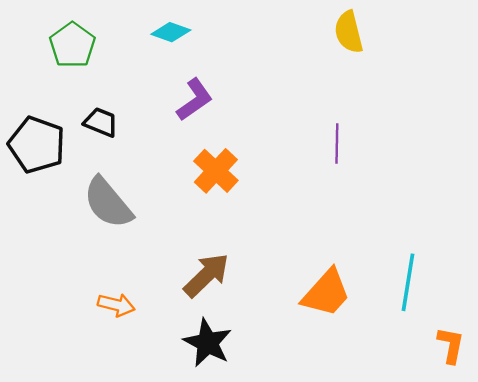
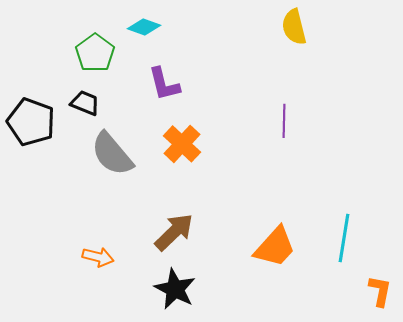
green pentagon: (72, 45) -> (95, 53), moved
purple L-shape: (195, 100) -> (164, 84), turned 111
gray semicircle: (108, 203) -> (112, 154), moved

